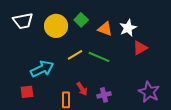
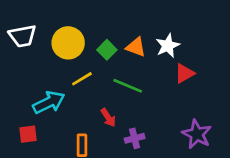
green square: (81, 20) -> (107, 50), moved
yellow line: (75, 55) -> (82, 79), moved
red arrow: (82, 89) -> (108, 118), moved

